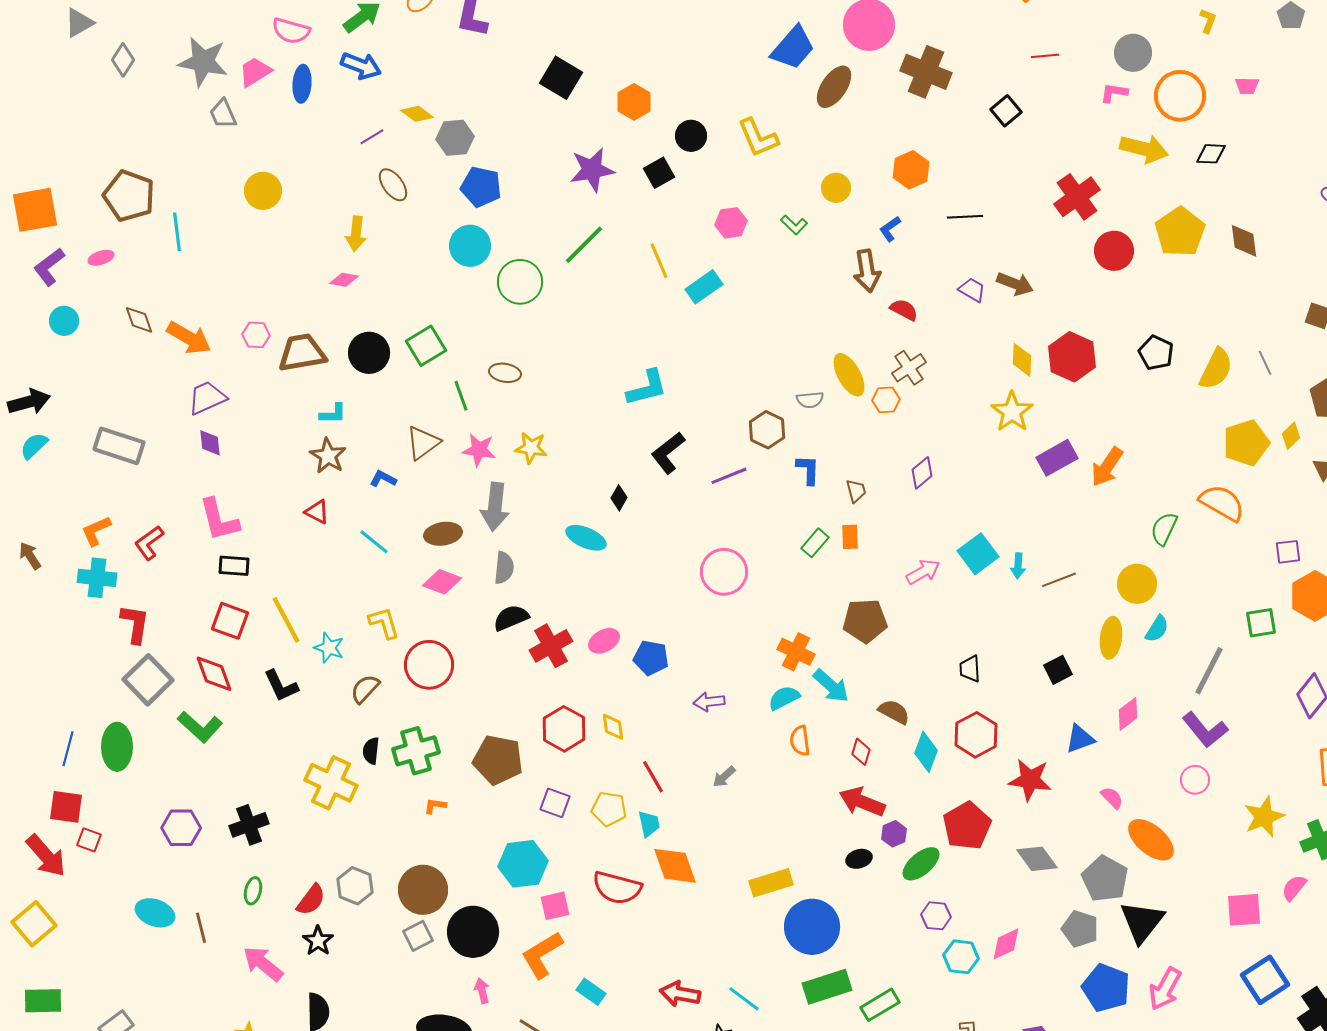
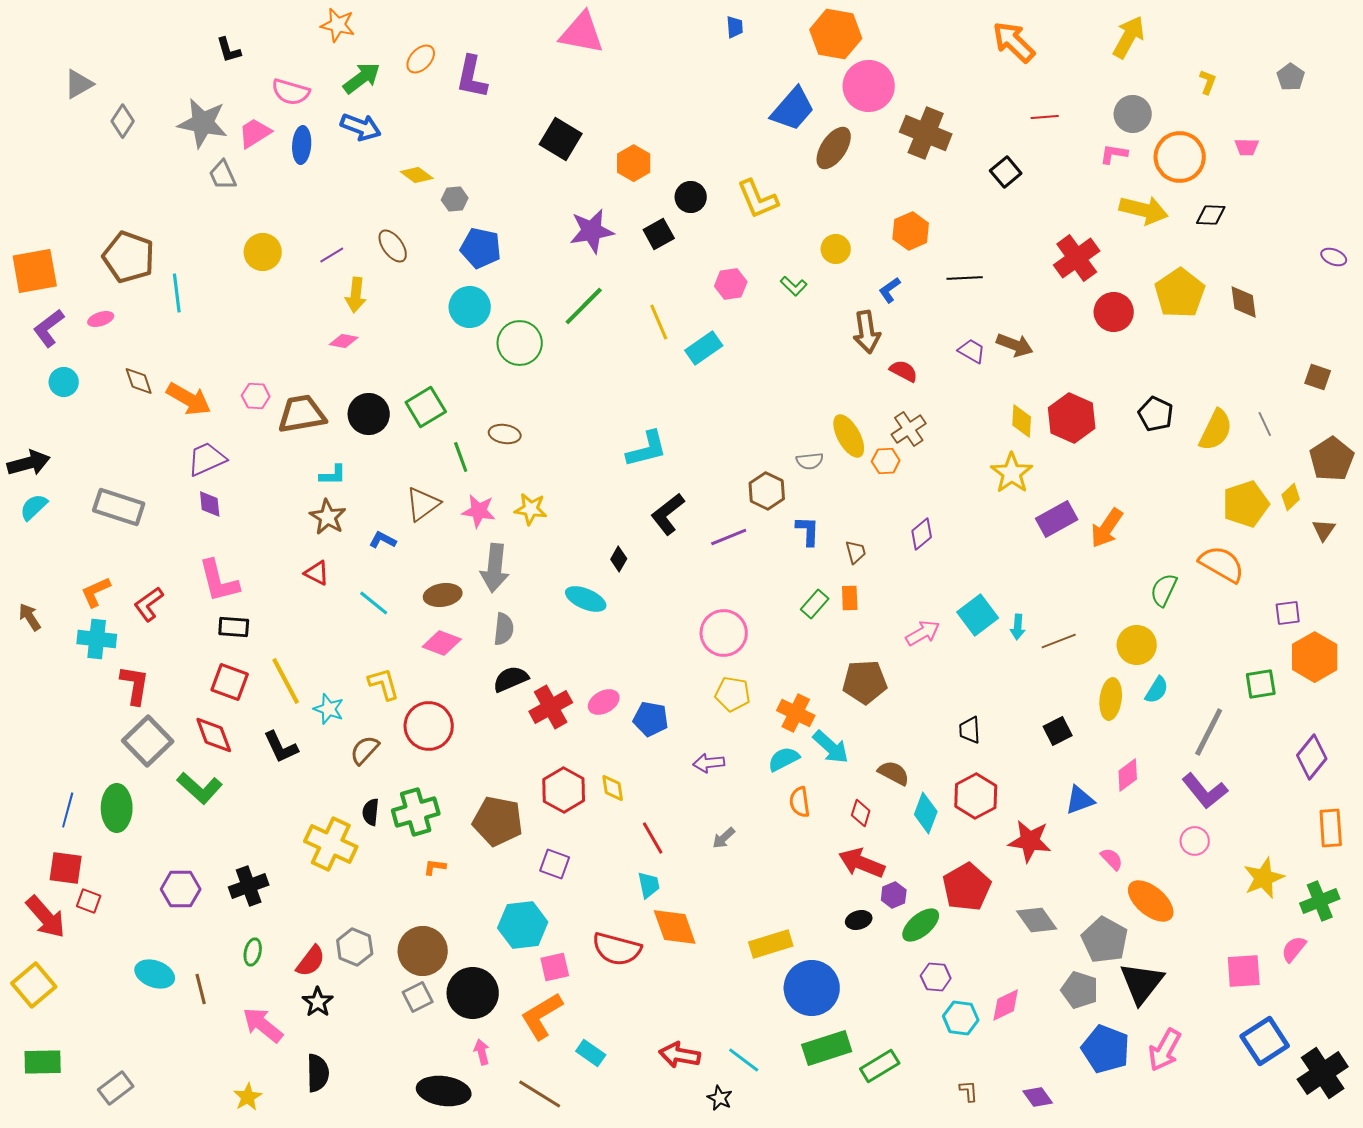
purple line: (372, 137) -> (332, 255), moved
gray hexagon: (455, 138) -> (455, 199), size x0.7
yellow pentagon: (609, 809) -> (733, 694), moved

